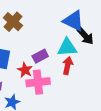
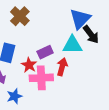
blue triangle: (73, 21) -> (80, 19), turned 45
red arrow: (68, 66) -> (62, 67), moved

